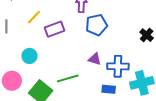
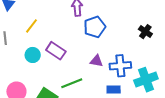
purple rectangle: (54, 29) -> (56, 51), moved, turned 60
cyan circle: (30, 56) -> (33, 55), moved

